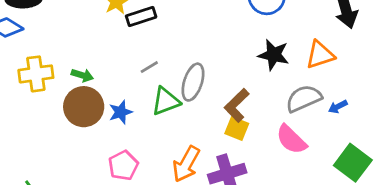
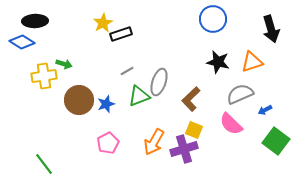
green arrow: (82, 75) -> (64, 64), moved
blue arrow: (338, 107) -> (265, 110), moved
yellow square: (237, 129) -> (194, 130), moved

